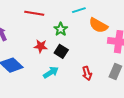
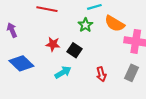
green star: (61, 29) -> (85, 25), moved

